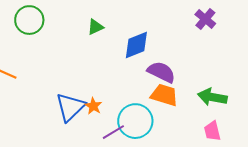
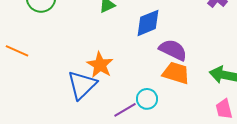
orange star: (93, 106) -> (100, 65), moved, size x1.5
cyan circle: (135, 121) -> (147, 99), size x0.6

